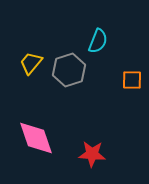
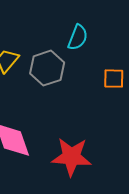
red star: (92, 154) -> (71, 157), size x1.4

